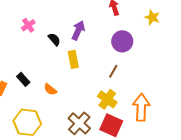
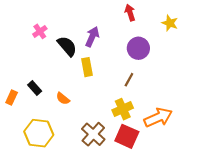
black semicircle: (54, 39) -> (67, 46), size x1.5
yellow cross: (107, 99) -> (123, 109), turned 30
orange arrow: (141, 107) -> (158, 117), turned 64

